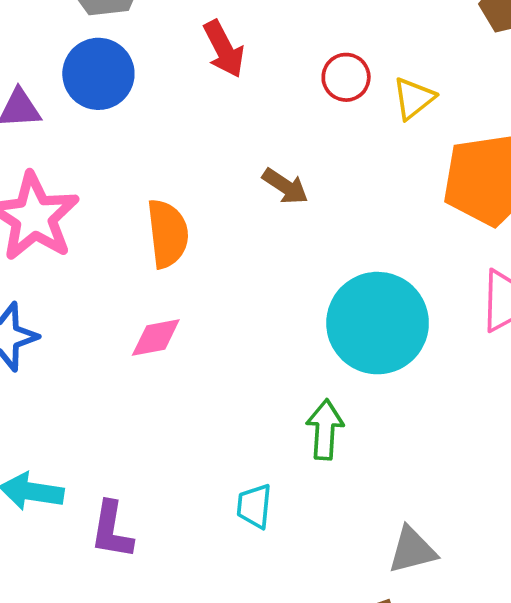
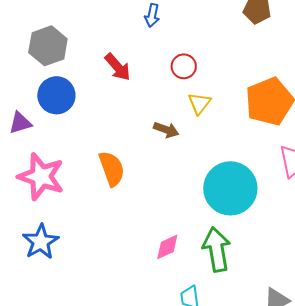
yellow triangle: (414, 98) -> (199, 103), moved
pink diamond: (156, 337) -> (167, 247), moved
green arrow: (325, 430) -> (217, 249), size x1.4

